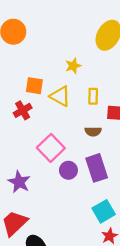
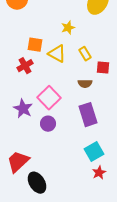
yellow rectangle: (93, 96) -> (85, 54), turned -32
purple circle: (68, 170) -> (48, 124), moved
purple star: (19, 182) -> (23, 109), moved

